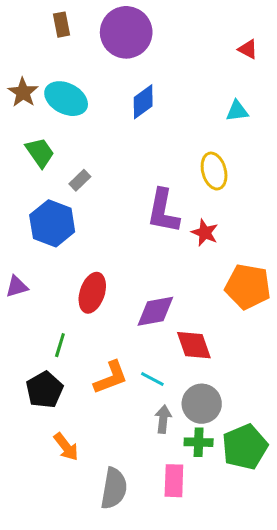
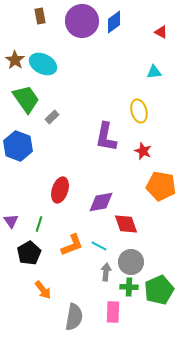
blue diamond: (143, 102) -> (114, 22), moved
green trapezoid: (40, 153) -> (26, 99), size x1.4
blue hexagon: (52, 223) -> (18, 146), moved
red star: (205, 233) -> (143, 151), moved
purple triangle: (17, 287) -> (11, 221), moved, turned -49

